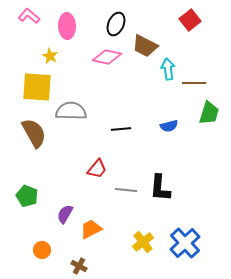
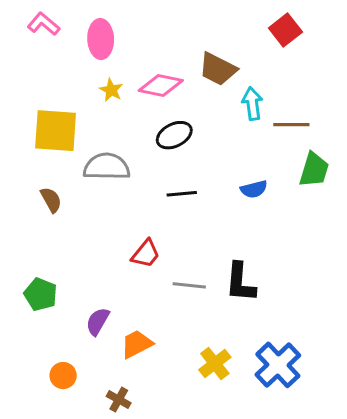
black ellipse: (116, 24) -> (174, 135), moved, turned 40
yellow star: (50, 56) -> (111, 90), moved
brown semicircle: (34, 133) -> (51, 200), size x0.6

